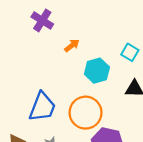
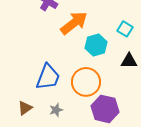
orange arrow: (72, 45) -> (74, 23), size x2.0

